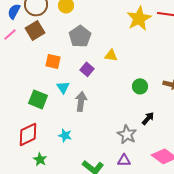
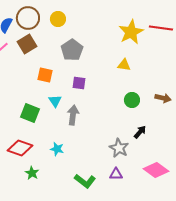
yellow triangle: (111, 55) -> (124, 65), moved
purple square: (87, 69) -> (79, 83), turned -32
red diamond: (28, 134) -> (20, 148), turned 45

